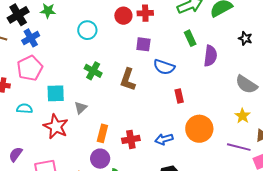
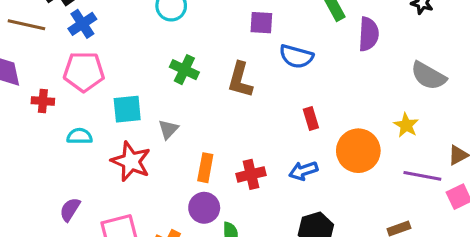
pink pentagon: (30, 68) -> (84, 72), turned 30
red rectangle: (179, 96) -> (311, 119), moved
yellow star: (243, 116) -> (406, 125), moved

